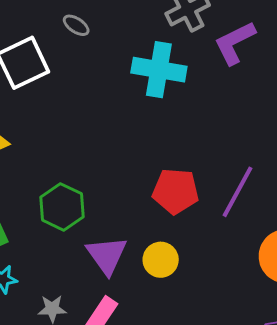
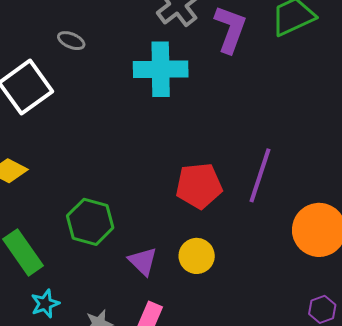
purple L-shape: (235, 43) -> (230, 29), turned 147
purple triangle: (107, 255) -> (143, 261), size x0.7

